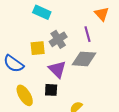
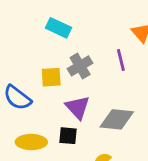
gray diamond: (84, 59) -> (117, 119), moved
yellow ellipse: (25, 95) -> (31, 142), turned -60

